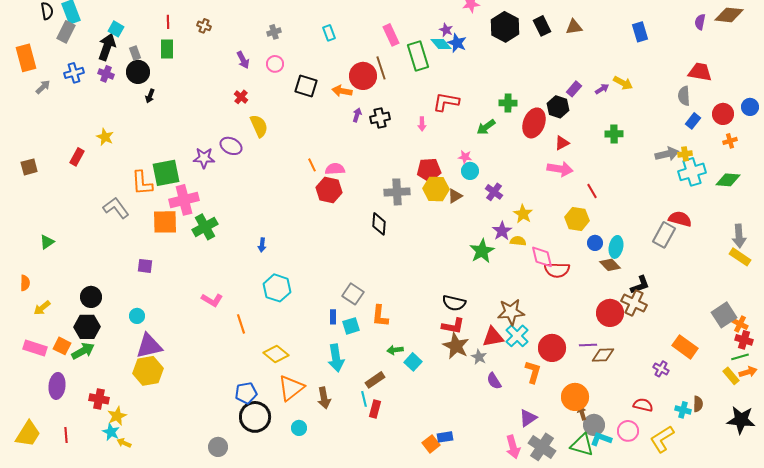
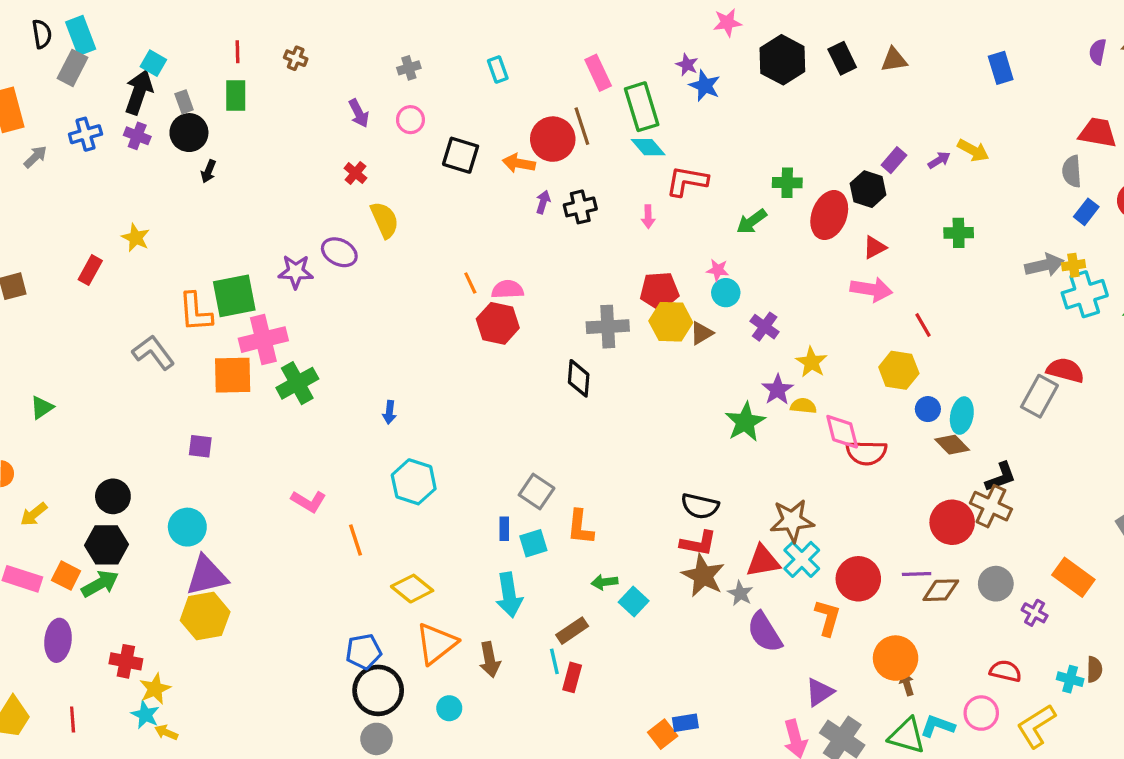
cyan diamond: (441, 44) -> (648, 147), moved
cyan circle: (137, 316) -> (187, 527), size x1.5
purple semicircle: (494, 381) -> (765, 632), size x1.5
gray circle: (594, 425) -> (996, 584), moved
gray circle: (218, 447) -> (377, 739), moved

